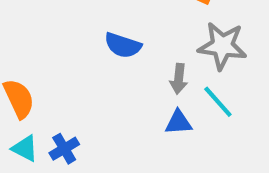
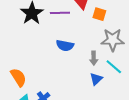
blue triangle: (178, 122) -> (96, 79), turned -32

